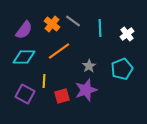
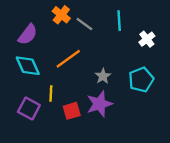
orange cross: (52, 24) -> (61, 15), moved
cyan line: (100, 28) -> (119, 21), moved
cyan diamond: (24, 57) -> (28, 66), turned 65

